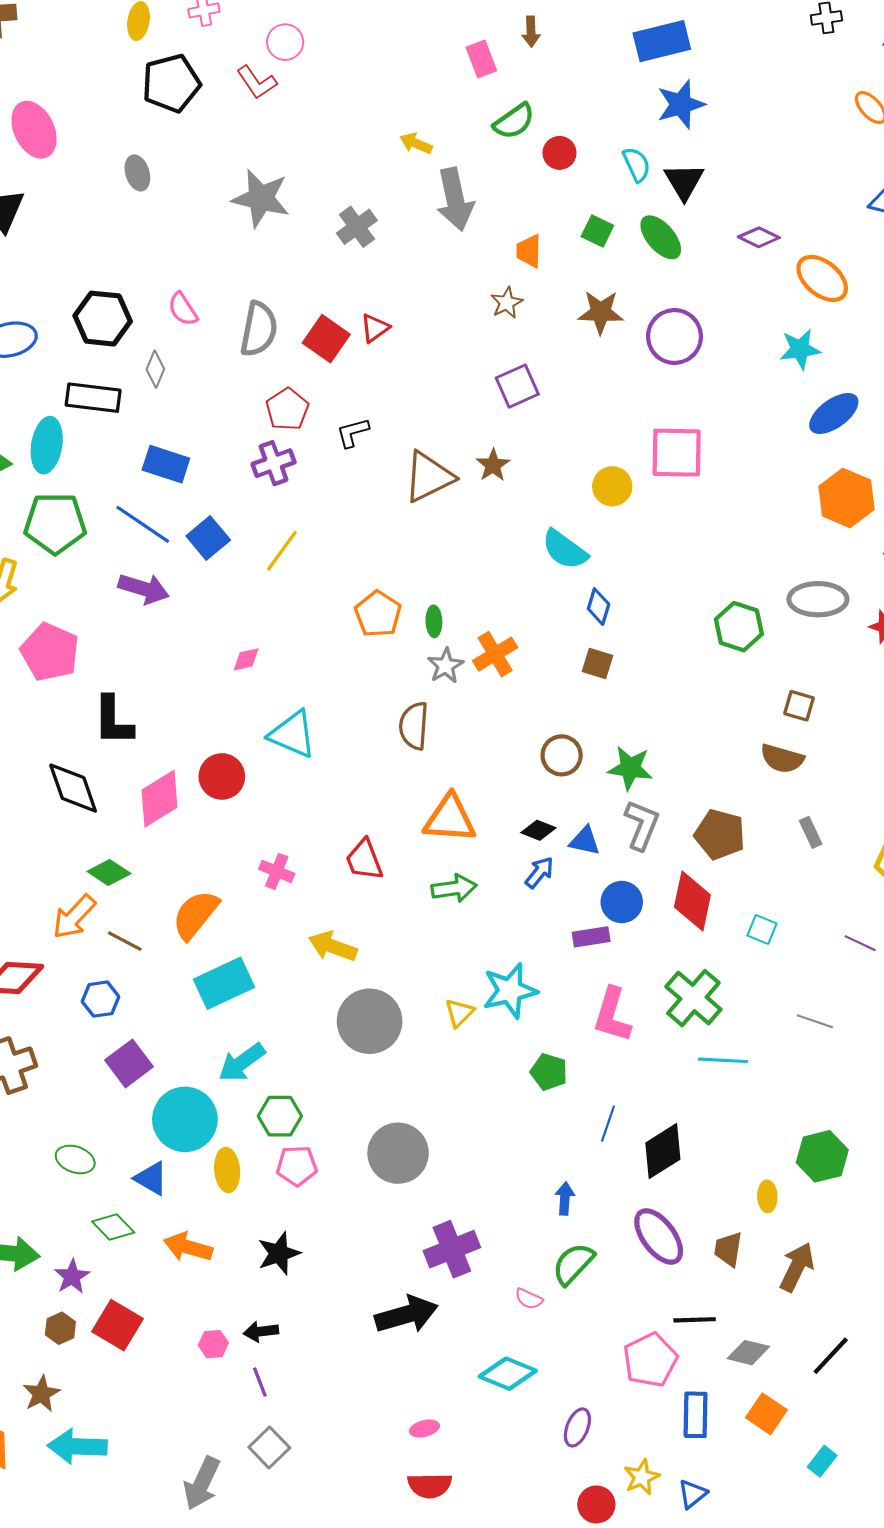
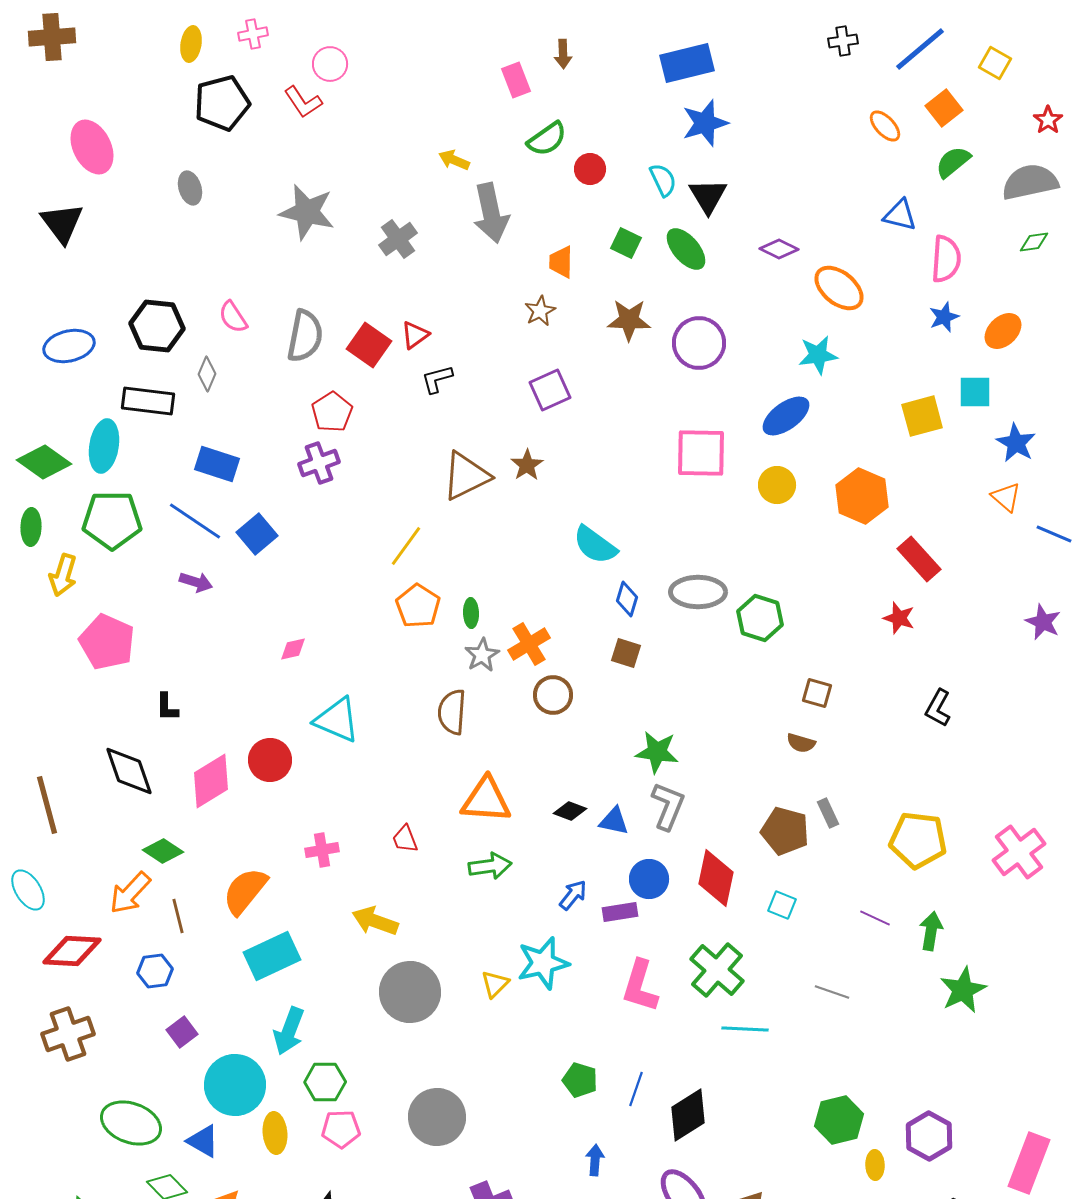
blue ellipse: (834, 414) -> (786, 416), moved
black L-shape: (353, 433) -> (437, 379), moved
yellow circle: (612, 486) -> (777, 485), moved
yellow line: (282, 551) -> (406, 546), moved
purple arrow: (144, 589) -> (196, 582), size x0.7
gray ellipse: (818, 599) -> (698, 592), moved
black L-shape: (113, 721) -> (167, 707), size x0.6
brown circle: (562, 755) -> (553, 695), moved
brown semicircle: (782, 759) -> (801, 743), size x0.7
brown pentagon: (720, 835) -> (785, 831), moved
red trapezoid: (364, 860) -> (405, 839), size x0.7
pink cross: (277, 871) -> (322, 850), turned -32
blue arrow: (539, 872) -> (573, 895), moved
brown line: (125, 941) -> (178, 916), turned 48
cyan arrow: (242, 1062) -> (289, 1031), turned -33
purple square: (129, 1063) -> (182, 1032), size x0.7
green pentagon: (549, 1072) -> (580, 1080), moved
green ellipse: (75, 1159) -> (131, 1123), size x1.6
yellow ellipse: (767, 1196) -> (875, 1165), moved

